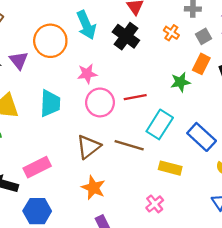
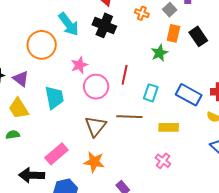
purple triangle: (19, 60) -> (21, 79), moved
red line: (135, 97) -> (125, 75), turned -54
cyan rectangle: (160, 124) -> (151, 93), size x0.7
orange star: (93, 188) -> (94, 162), moved

